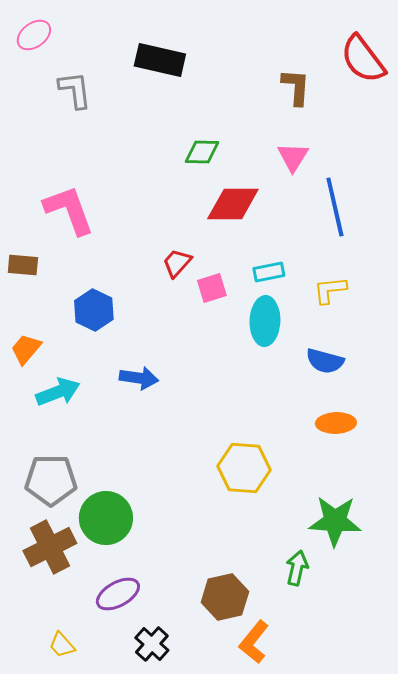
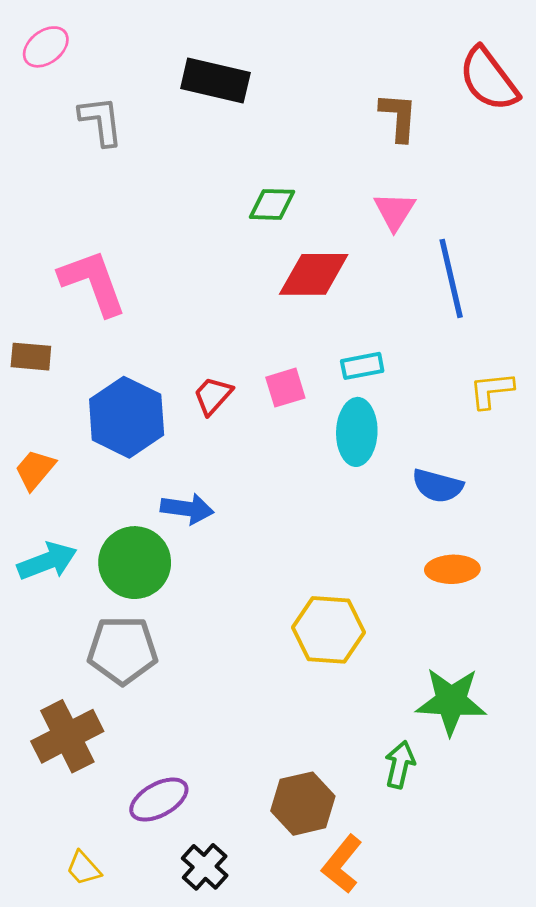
red trapezoid: (177, 263) -> (213, 396), moved
yellow L-shape: (330, 290) -> (491, 390), moved
blue hexagon: (94, 310) -> (127, 417), size x1.4
cyan arrow: (58, 392) -> (47, 561), moved
gray pentagon: (51, 480) -> (123, 650), moved
green circle: (106, 518) -> (135, 563), moved

